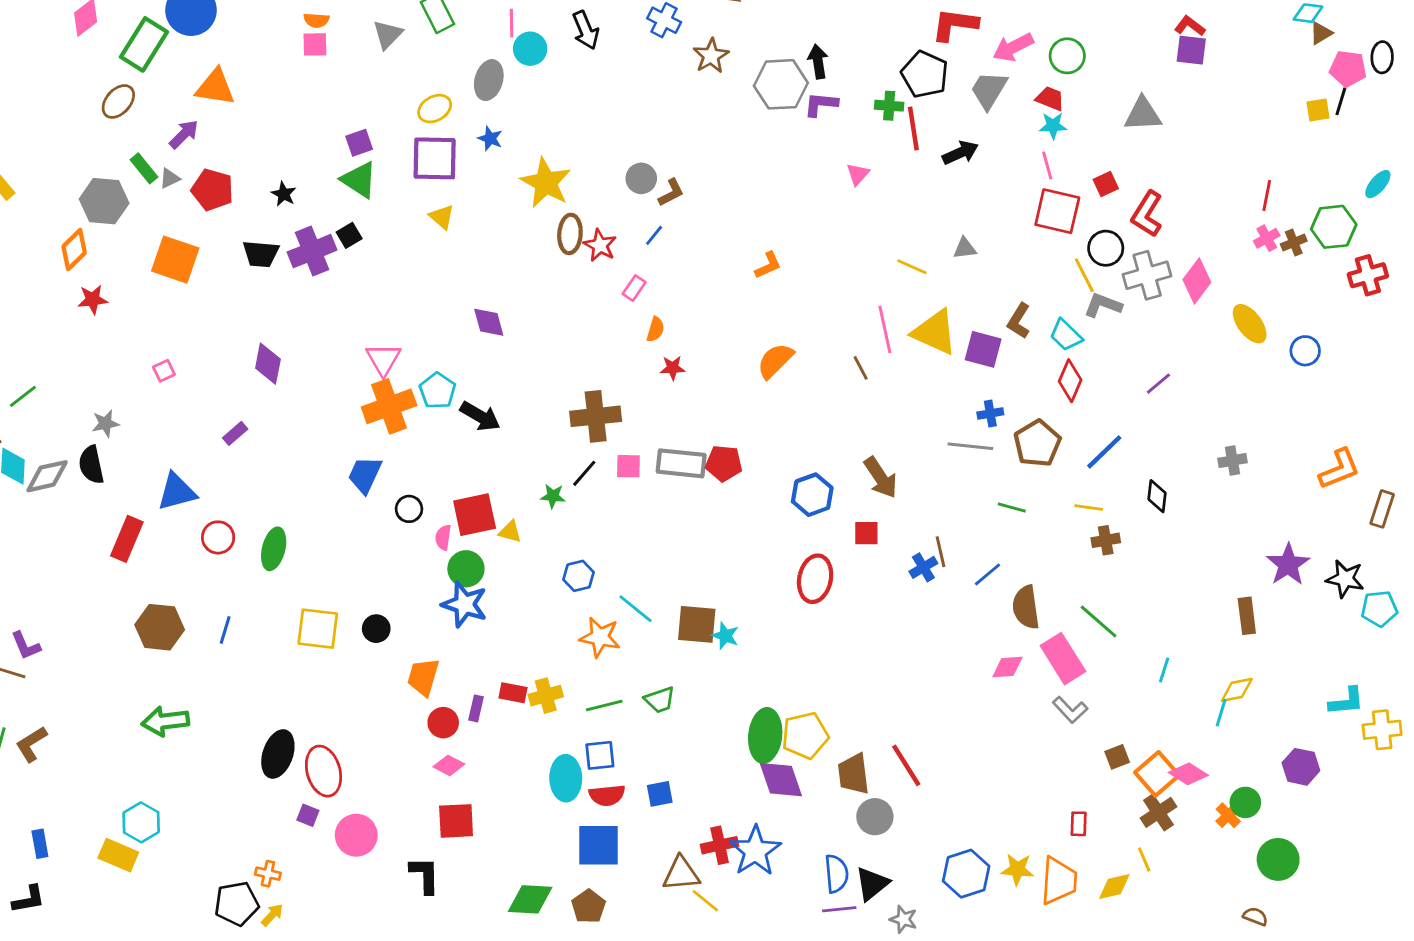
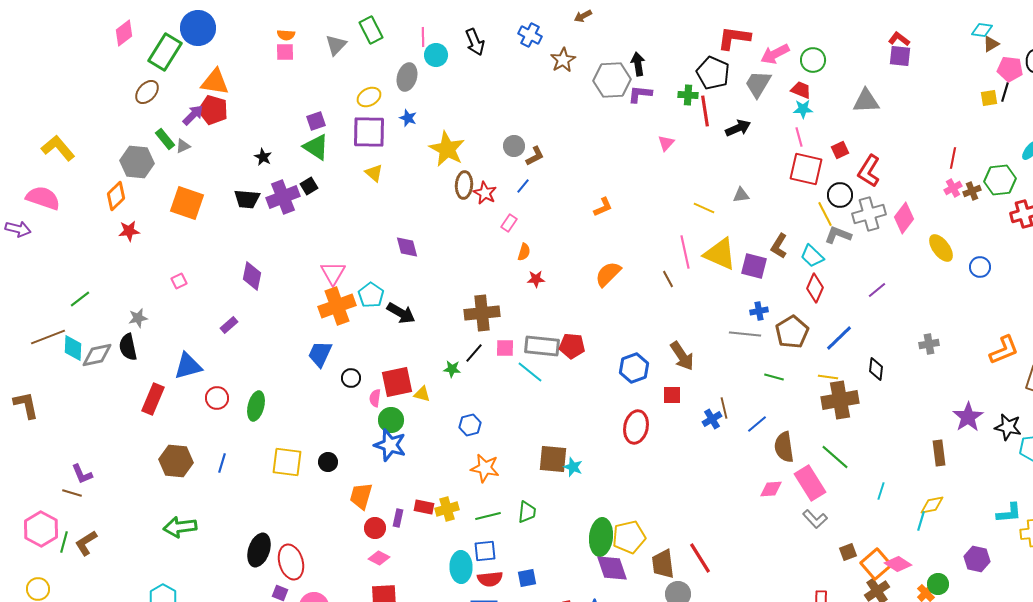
red pentagon: (212, 190) -> (213, 110), moved
brown cross: (1106, 540) -> (840, 400), size x1.8
cyan line: (636, 609) -> (530, 372), moved
green trapezoid: (660, 700) -> (527, 512), turned -65

